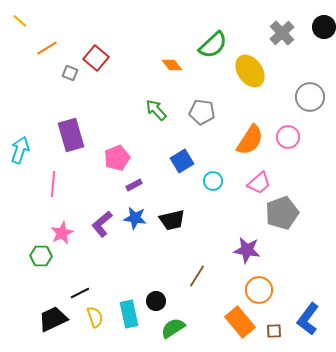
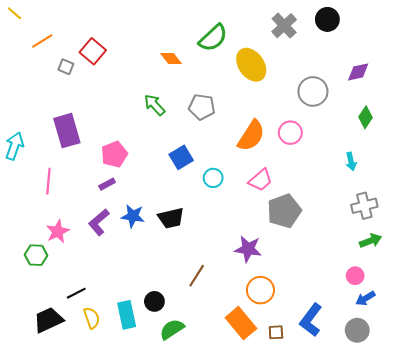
purple rectangle: (134, 185) -> (107, 184), moved

